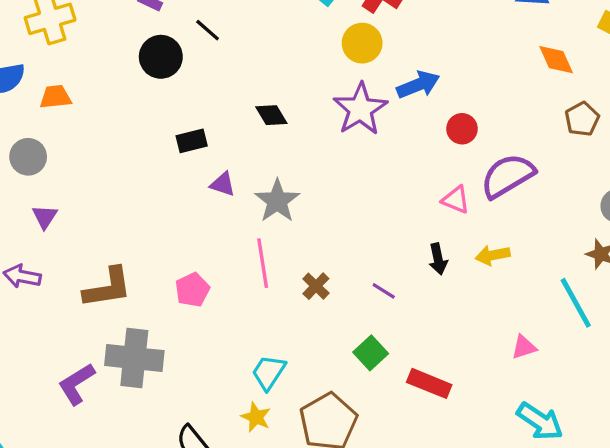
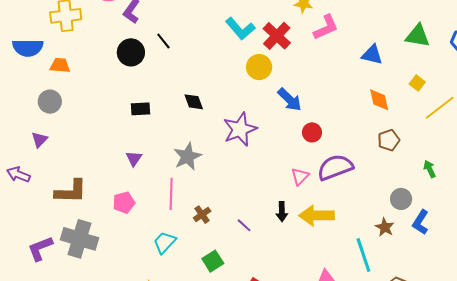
blue arrow: (418, 85) -> (290, 100), turned 56
purple star: (360, 109) -> (240, 129), moved
gray circle: (28, 157) -> (50, 102), moved
purple triangle: (223, 184) -> (134, 158), moved, turned 36
pink triangle: (456, 200) -> (300, 176), turned 42
yellow arrow: (493, 255) -> (317, 215), size x1.6
green square: (371, 353) -> (213, 261), moved
cyan trapezoid: (269, 372) -> (165, 242), moved

